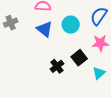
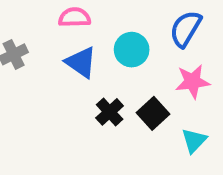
black cross: (57, 66) -> (110, 112), moved

